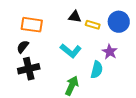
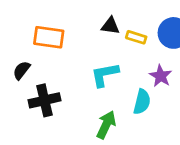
black semicircle: (23, 47) -> (22, 70), moved
cyan L-shape: (71, 51) -> (105, 75), turned 130

